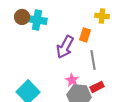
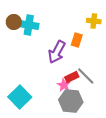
gray line: (93, 60) -> (86, 76), moved, turned -36
red rectangle: (97, 87) -> (72, 77), moved

